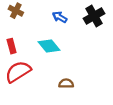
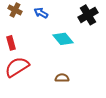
blue arrow: (60, 17) -> (41, 13), moved
cyan diamond: (49, 46) -> (63, 39), moved

